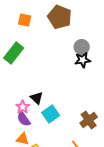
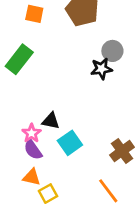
black star: (83, 60) -> (101, 69), moved
black triangle: (37, 98) -> (51, 121), turned -32

